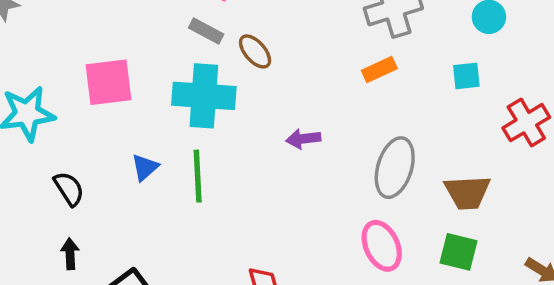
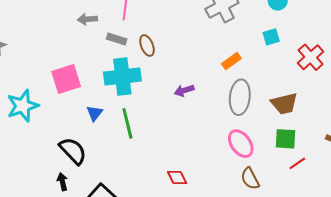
brown ellipse: (255, 51) -> (147, 46), turned 30
orange rectangle: (379, 70) -> (231, 61), moved
blue triangle: (145, 167) -> (95, 113), moved
black semicircle: (69, 189) -> (73, 151), moved, size x1.4

